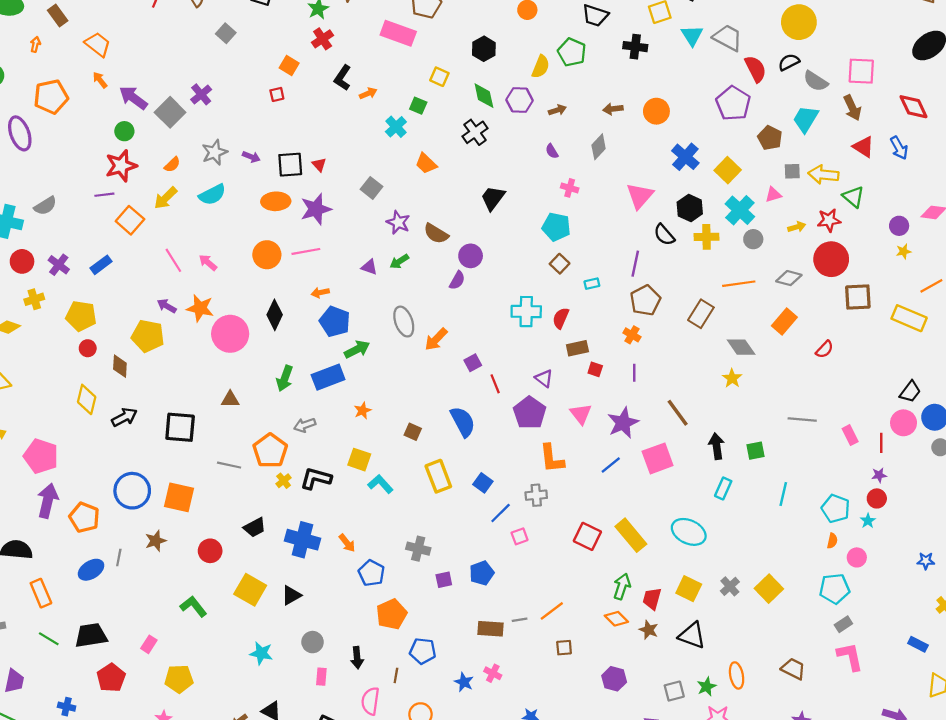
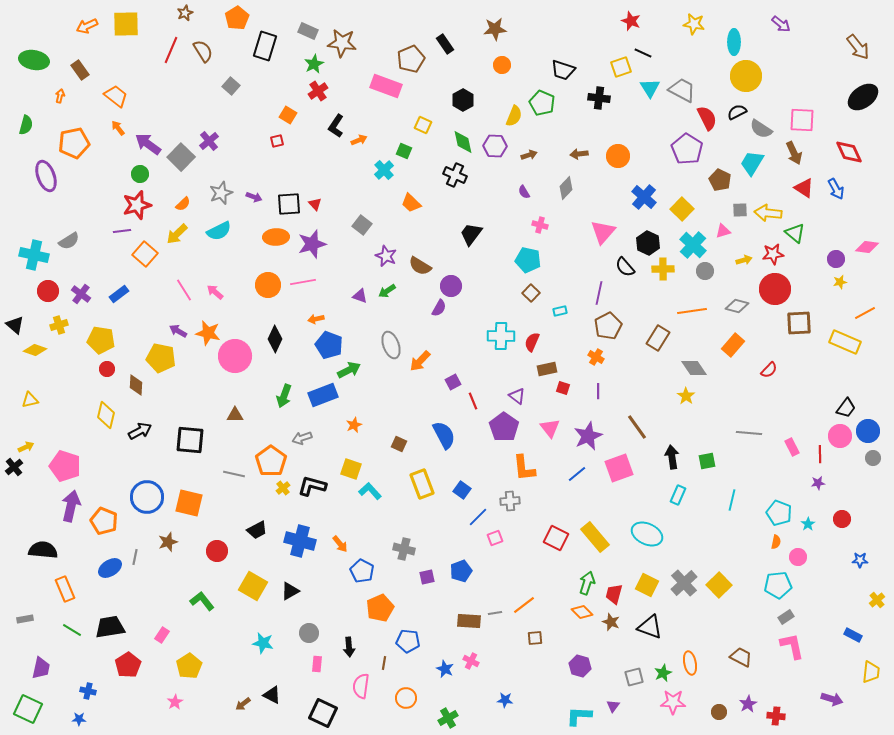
black cross: (475, 132) -> (455, 175), turned -30
red circle: (877, 498) -> (842, 519), moved
gray cross: (730, 586) -> (684, 583), size x1.5
yellow pentagon: (179, 679) -> (189, 666), turned -30

